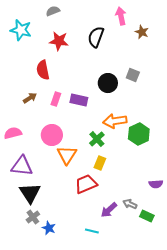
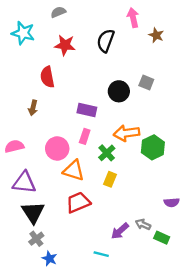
brown arrow: (30, 98) -> (33, 108), turned 136
pink rectangle: (56, 99) -> (85, 136), moved
orange triangle: (67, 155) -> (74, 171), turned -45
red trapezoid: (86, 184) -> (78, 202), moved
blue star: (49, 228) -> (50, 259), moved

